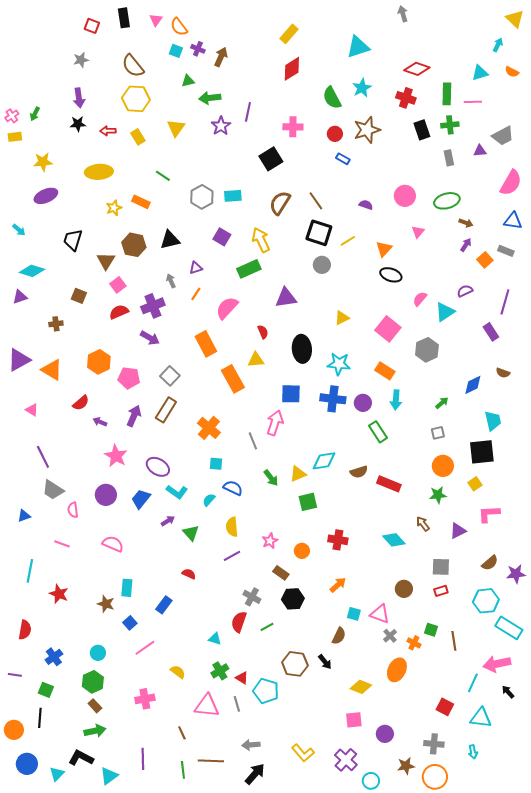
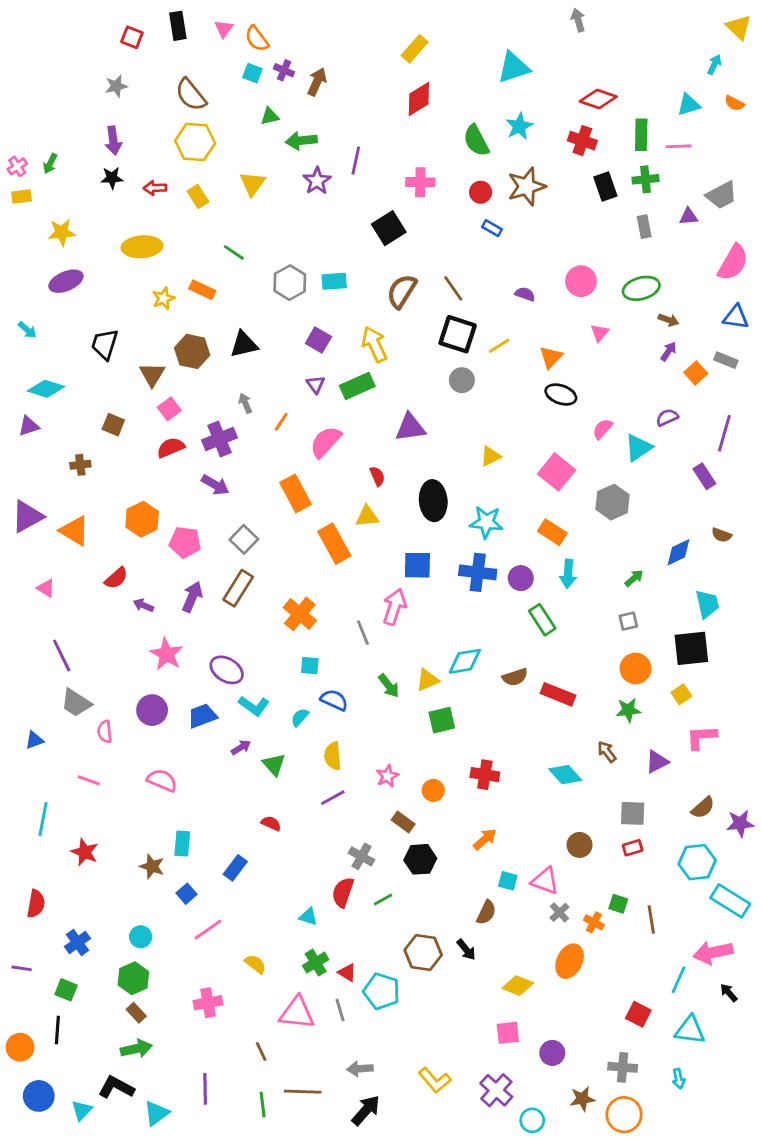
purple triangle: (196, 268) -> (316, 384), moved, turned -48
blue trapezoid: (141, 499) -> (202, 716), turned 30

